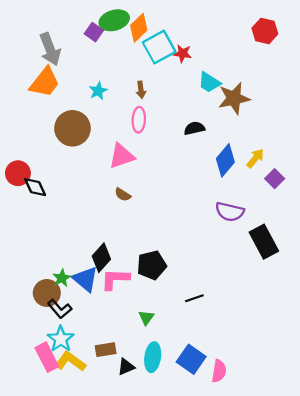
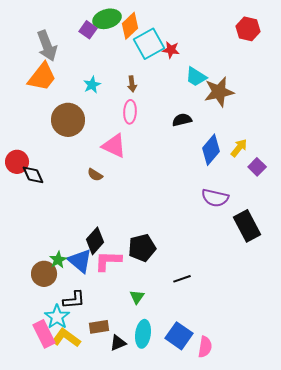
pink triangle: (122, 156) -> (114, 146), turned 44
brown semicircle: (123, 195) -> (95, 175), moved
black L-shape: (60, 309) -> (74, 300), moved, turned -55

